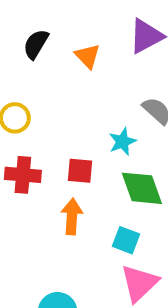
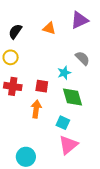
black semicircle: (36, 44) -> (15, 31), moved
orange triangle: (88, 56) -> (49, 28), turned -32

